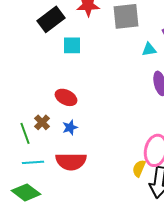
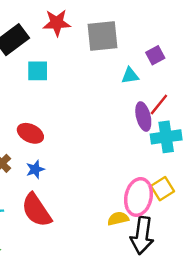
red semicircle: (71, 161) -> (36, 210), turned 56
yellow semicircle: (139, 168) -> (118, 219), turned 54

